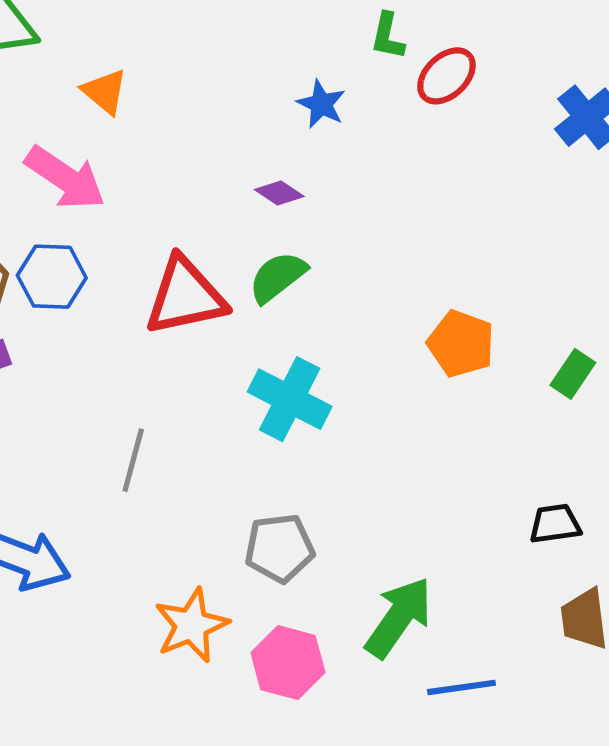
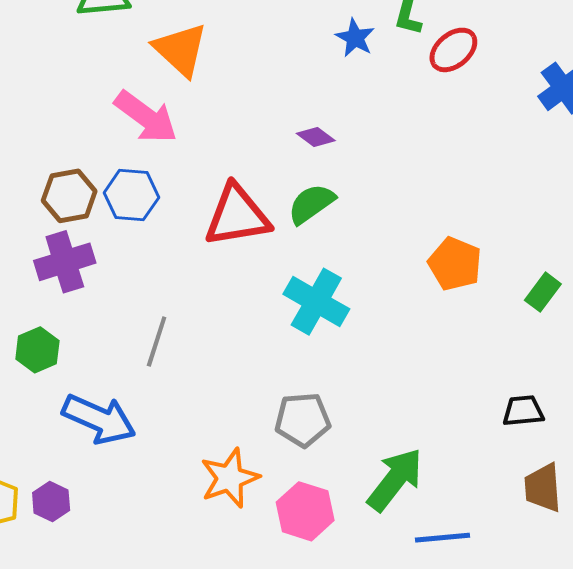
orange triangle: (105, 92) -> (181, 50), size x1.5
blue star: (321, 104) -> (355, 38), moved
gray line: (133, 460) -> (157, 342), moved

